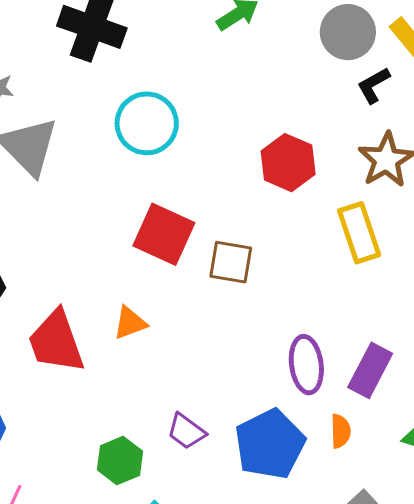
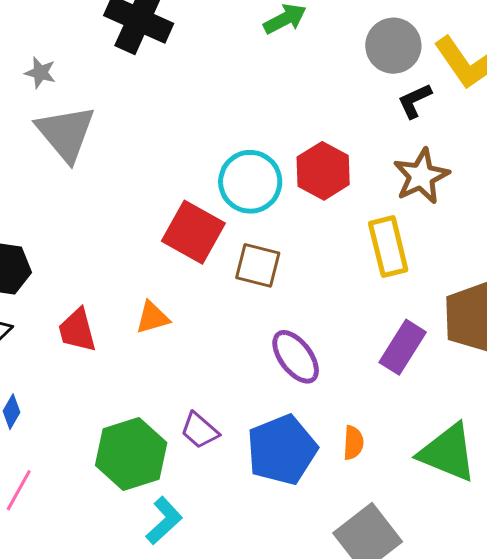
cyan circle: (147, 123) -> (250, 182), moved
red trapezoid: (56, 342) -> (77, 330), size x0.7
purple ellipse: (306, 365) -> (296, 357), moved, turned -34
purple rectangle: (370, 370) -> (403, 347), moved
green hexagon: (120, 461) -> (131, 454), size x1.5

